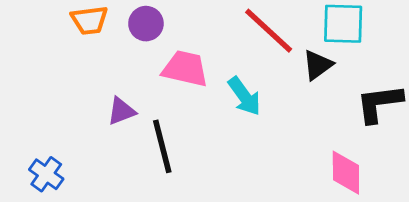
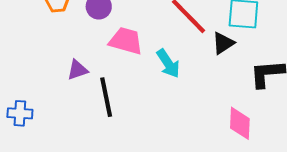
blue cross: (46, 174) -> (20, 113), turned -35

